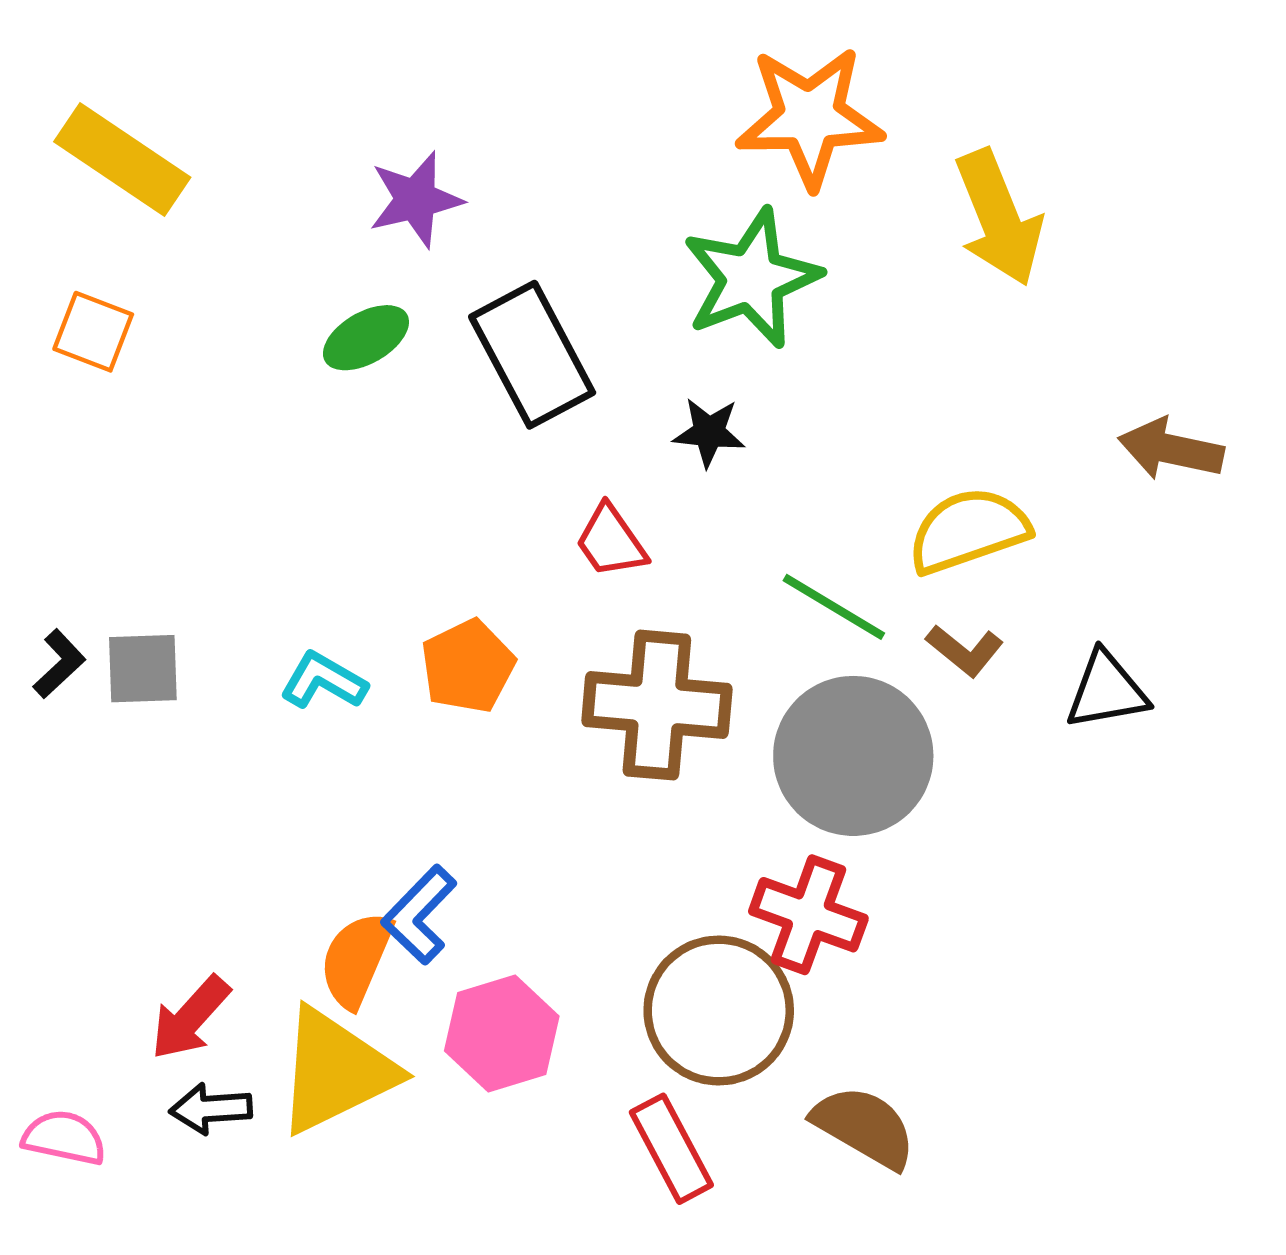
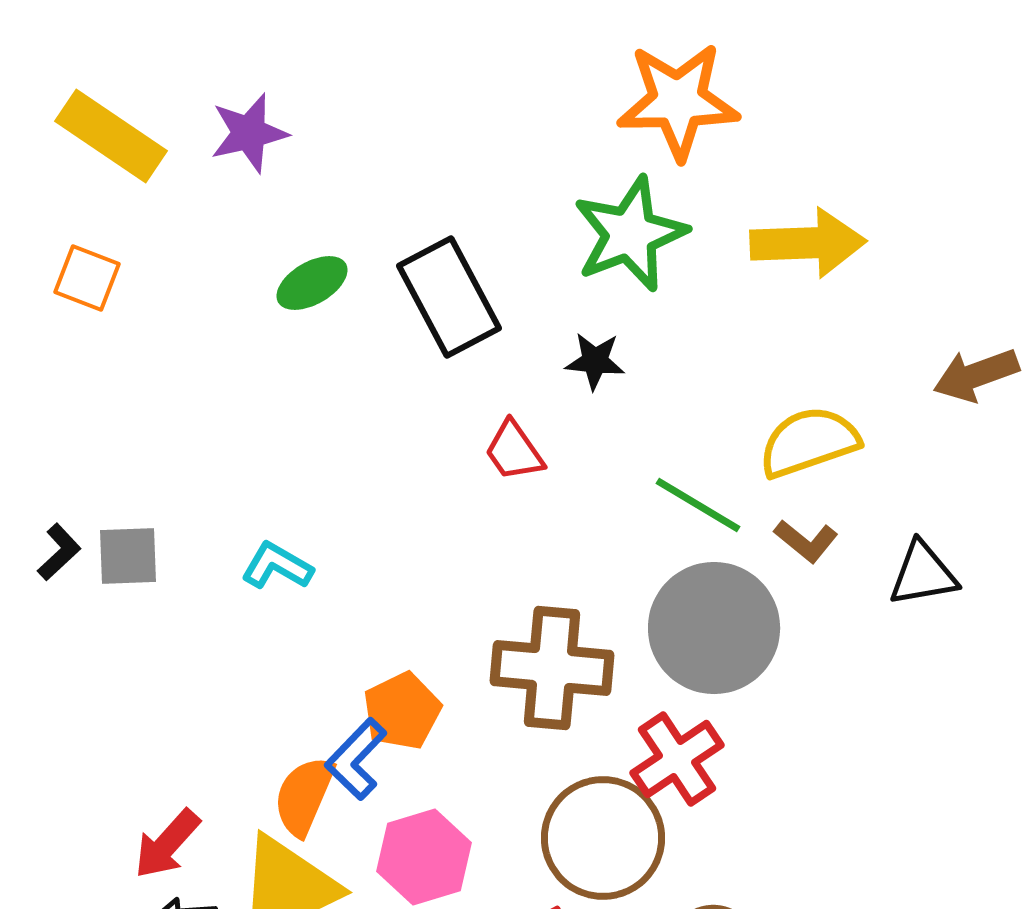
purple star: (416, 200) -> (249, 133), moved
yellow arrow: (999, 218) -> (808, 243), moved, turned -70
brown arrow: (1171, 449) -> (976, 375), turned -32
orange pentagon: (468, 666) -> (402, 711), moved
brown cross: (657, 705) -> (552, 668), moved
red cross: (808, 915) -> (677, 759), turned 36

